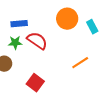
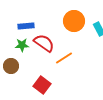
orange line: (80, 63) -> (64, 58), moved

